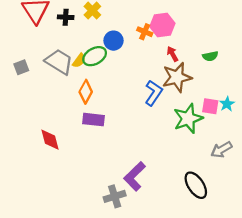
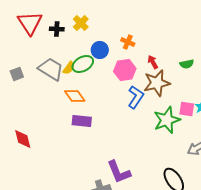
pink hexagon: (162, 25) -> (125, 70), moved
orange diamond: (86, 92) -> (75, 96), turned -65
red diamond: (50, 140) -> (23, 139), moved
purple L-shape: (135, 176) -> (119, 172), turned -68

